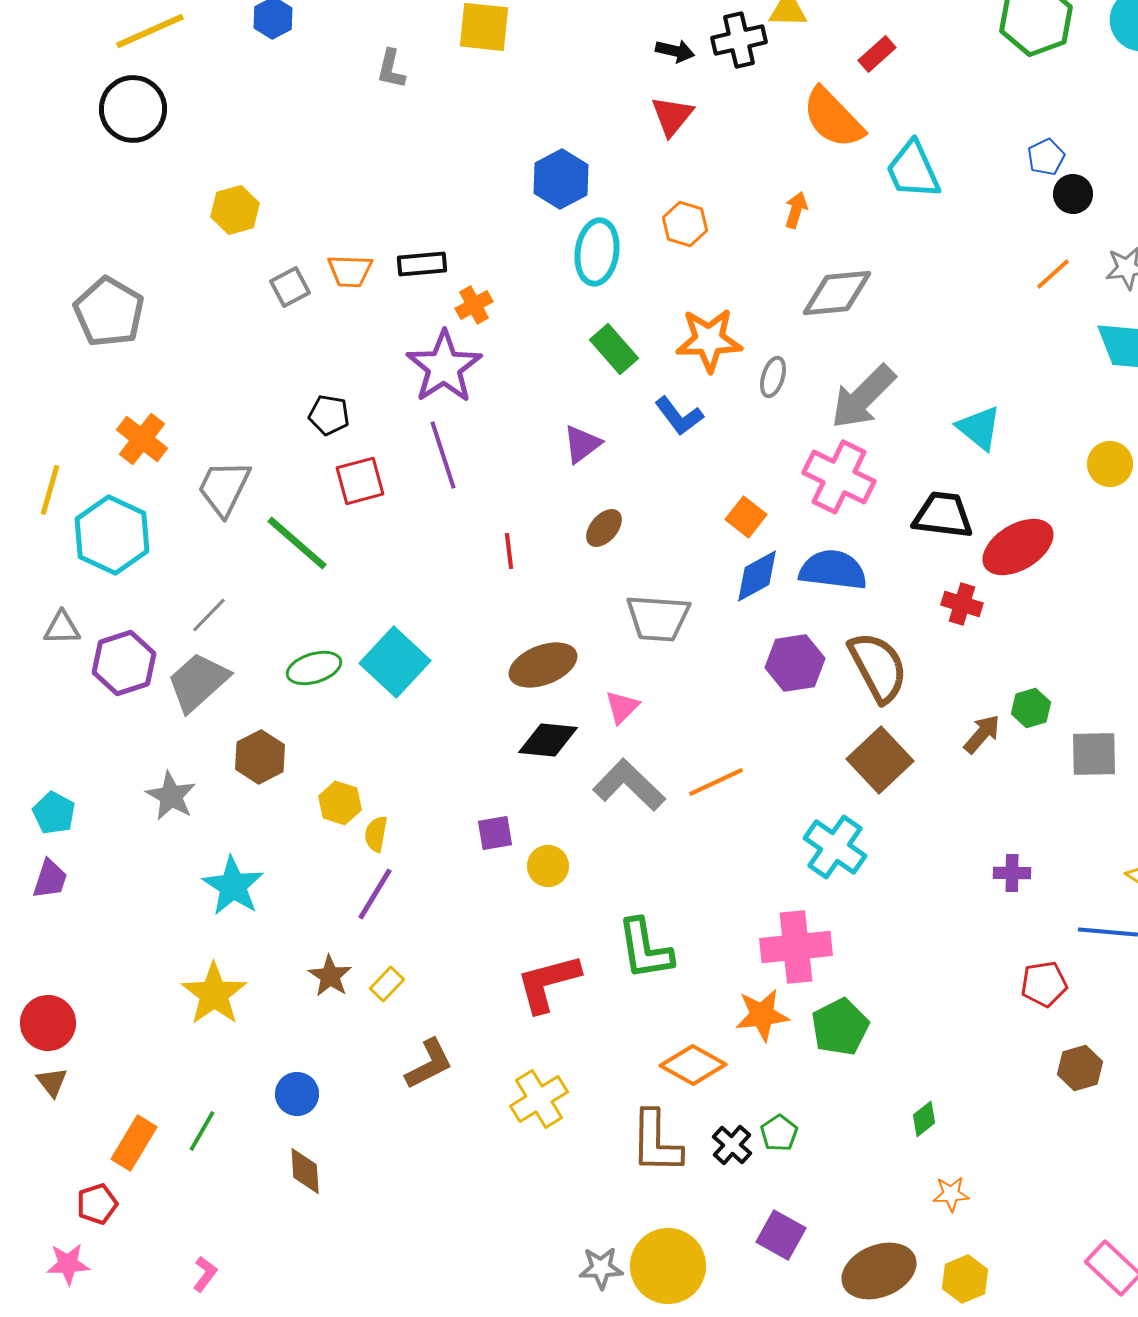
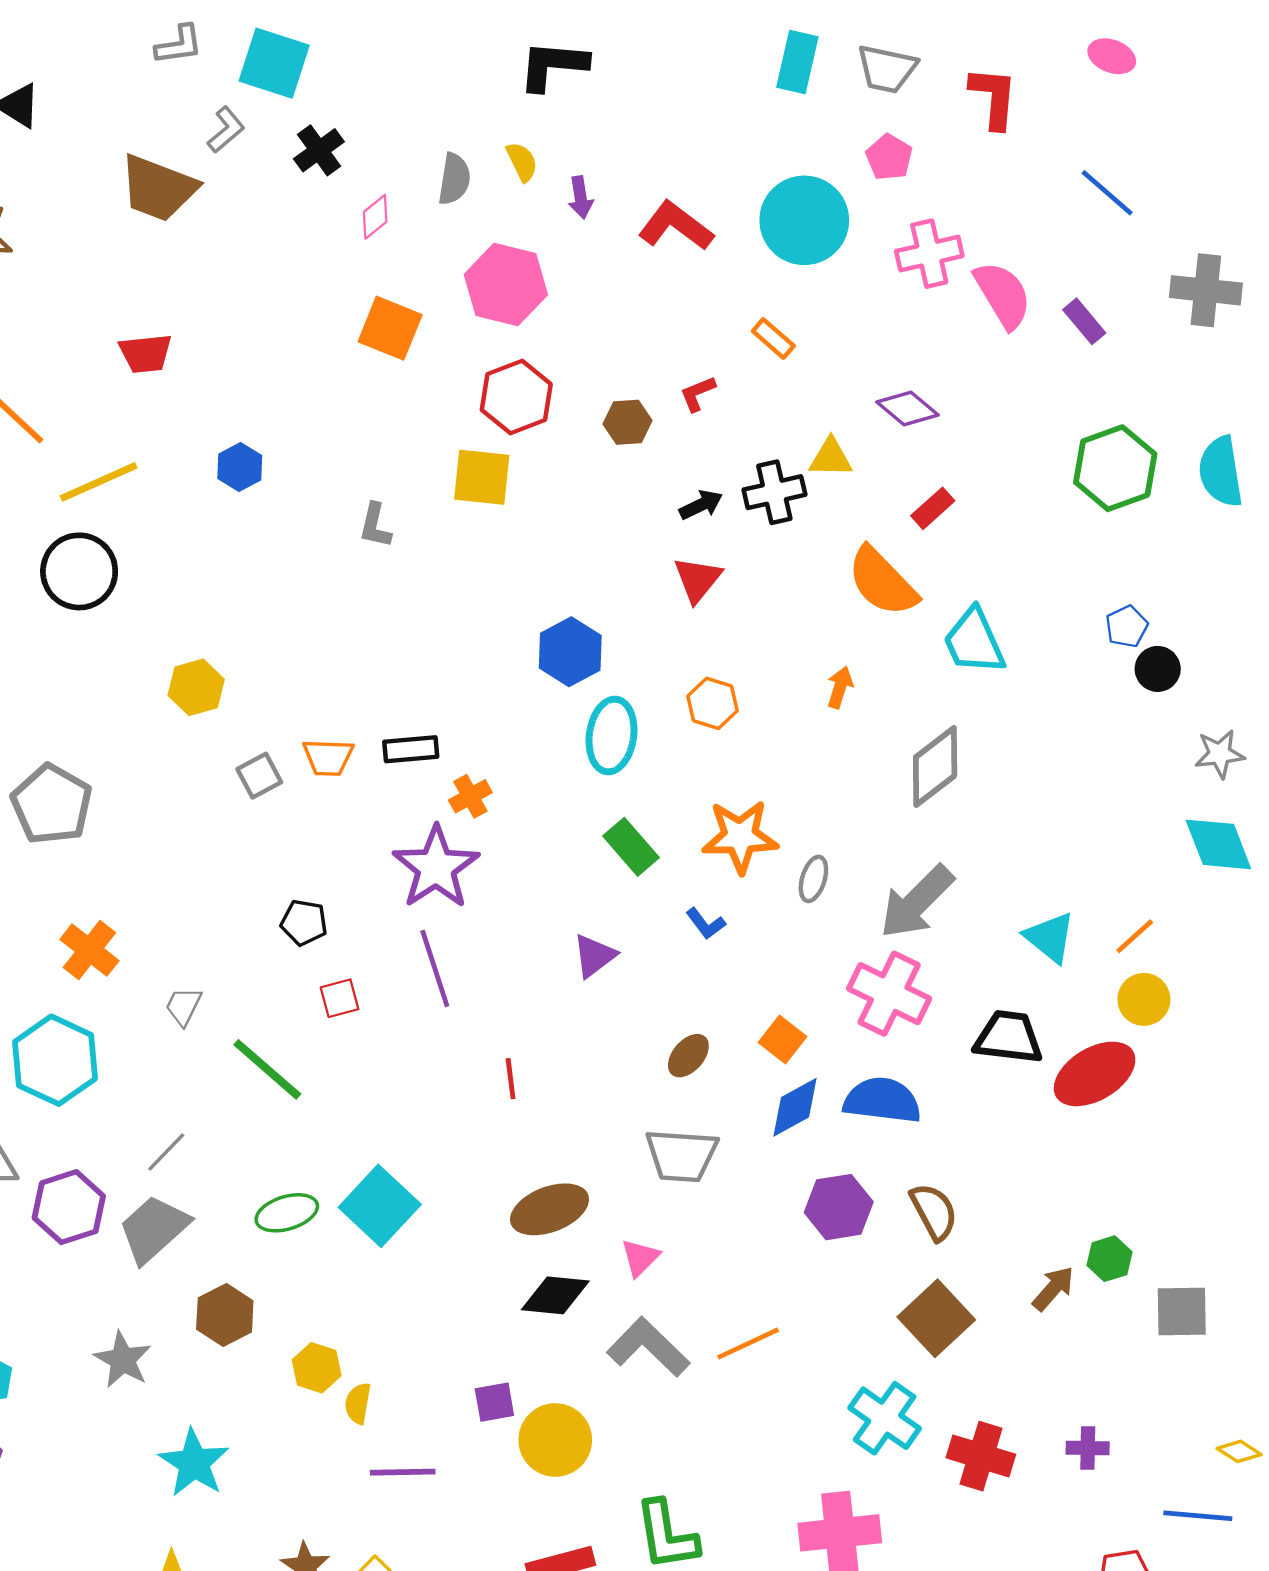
black arrow: (675, 51) -> (701, 505), turned -39
orange line: (1053, 274) -> (1135, 936), moved
gray diamond: (837, 293) -> (935, 766), moved, turned -32
blue L-shape: (679, 416) -> (706, 924), size x0.7
yellow circle: (1110, 464) -> (1144, 999), moved
red square: (360, 481) -> (340, 998), size x0.7
gray trapezoid: (224, 488) -> (184, 1006), size x0.6
brown ellipse: (604, 528) -> (688, 1056), moved
red cross: (962, 604) -> (981, 1456), moved, size x1.4
brown semicircle: (878, 667) -> (934, 1212), size x0.7
yellow circle: (548, 866) -> (555, 1440), size x1.5
purple line: (375, 894) -> (403, 1472), moved, turned 58

